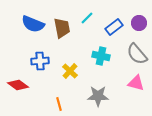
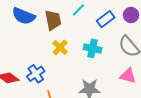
blue cross: (40, 61) -> (36, 74), moved, turned -30
yellow cross: (70, 71) -> (60, 47), moved

